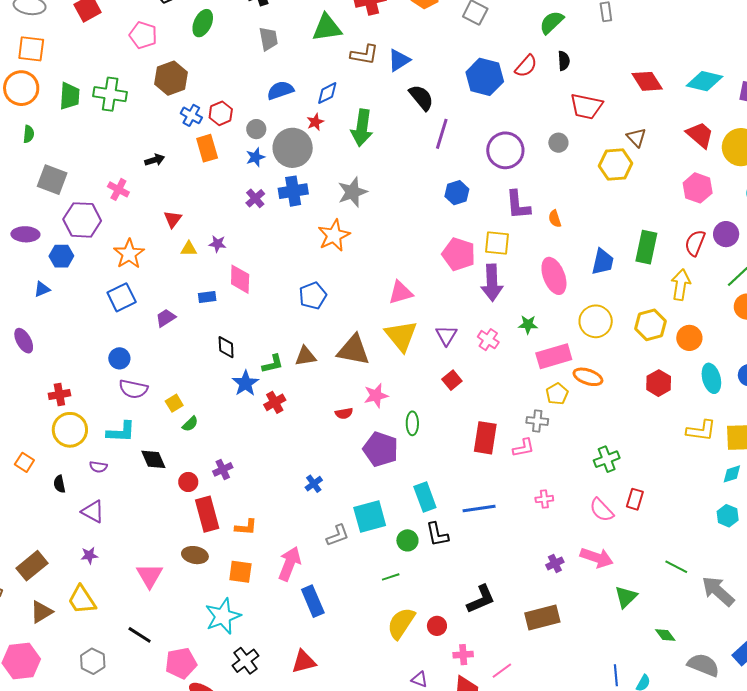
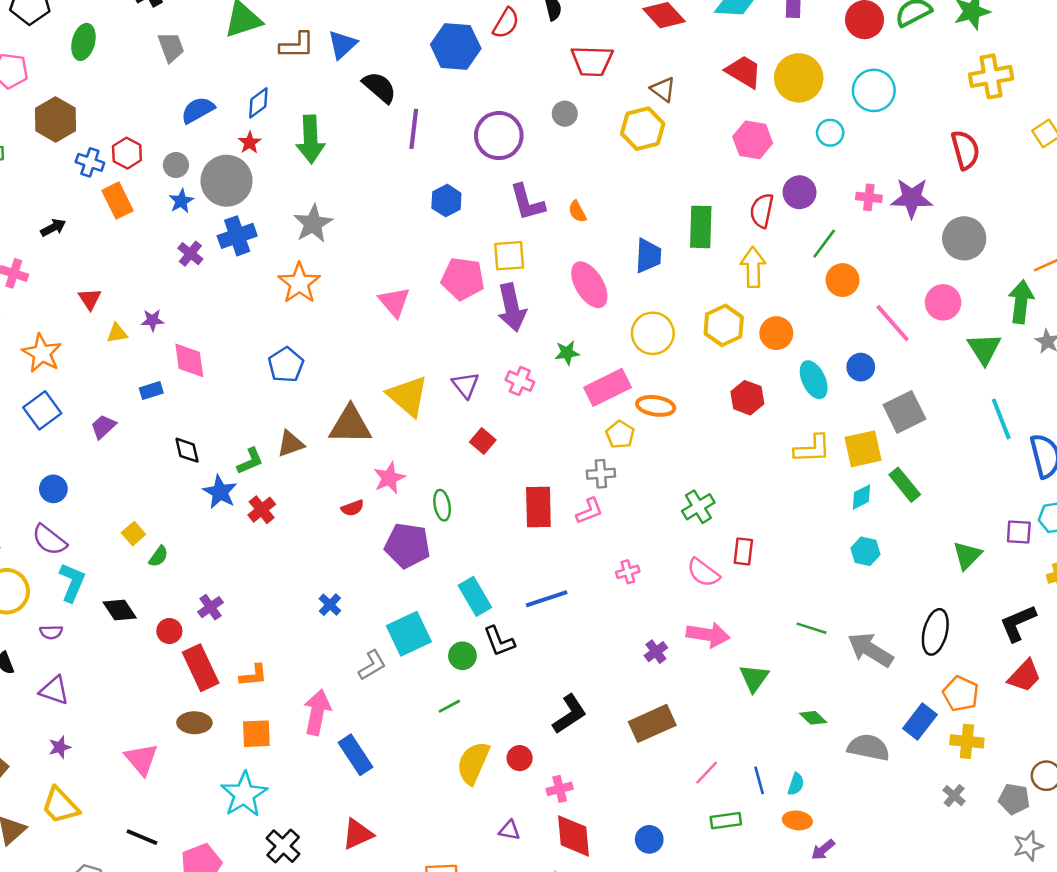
pink triangle: (400, 292) -> (394, 302), moved, turned -44
purple semicircle: (133, 389) -> (49, 540), moved, turned 36
cyan L-shape: (121, 432) -> (72, 582), turned -60
pink line: (502, 671) -> (707, 773), moved

